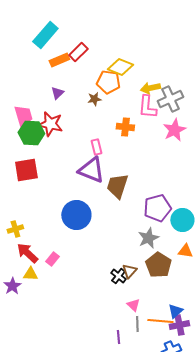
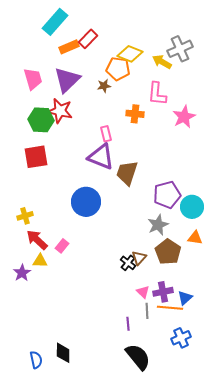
yellow arrow: (150, 88) -> (162, 62), moved, turned 42
purple triangle: (57, 93) -> (67, 80), size x2.0
gray cross: (170, 99) -> (180, 49), moved
pink trapezoid: (23, 116) -> (33, 79), moved
purple cross: (179, 325) -> (163, 292), moved

